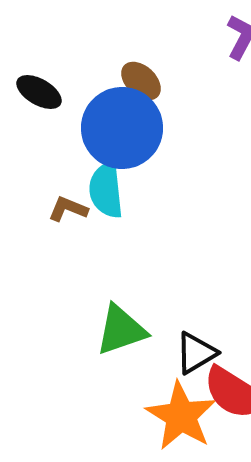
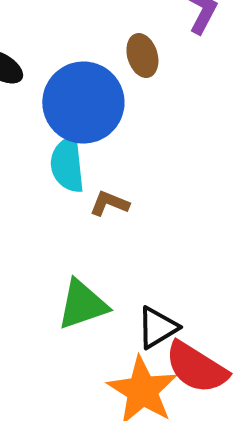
brown ellipse: (141, 81) -> (142, 56), moved, turned 30
brown L-shape: (68, 209) -> (109, 204), moved

